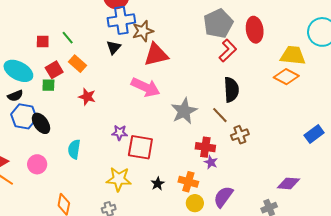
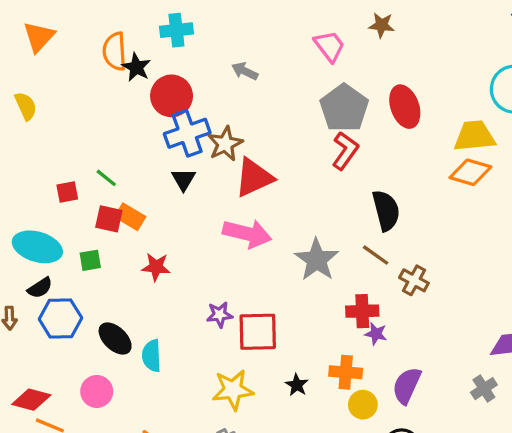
red L-shape: (228, 50) -> (345, 151), moved
red square: (54, 70) -> (109, 219), moved, turned -36
black ellipse: (41, 123) -> (115, 339), moved
brown cross: (240, 135) -> (414, 280), turned -30

